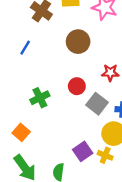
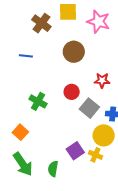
blue line: (25, 48) -> (26, 56), turned 64
green cross: (40, 98) -> (38, 101), turned -36

